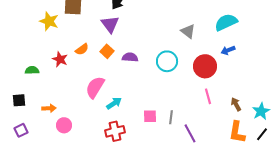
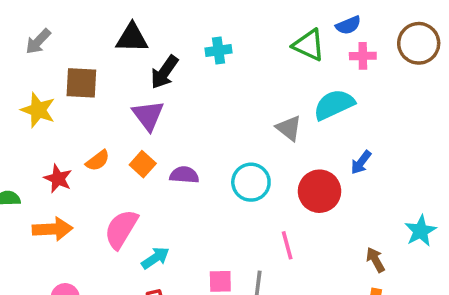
cyan semicircle: (226, 22) -> (334, 105), moved
blue arrow: (228, 50) -> (361, 162), turned -32
pink line: (208, 96) -> (287, 245), moved
orange arrow: (49, 108) -> (53, 229), moved, size x1.5
cyan star: (261, 111) -> (421, 231), moved

